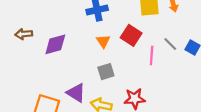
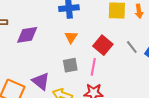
red square: (131, 35) -> (103, 45), moved
pink line: (152, 55) -> (93, 67), moved

